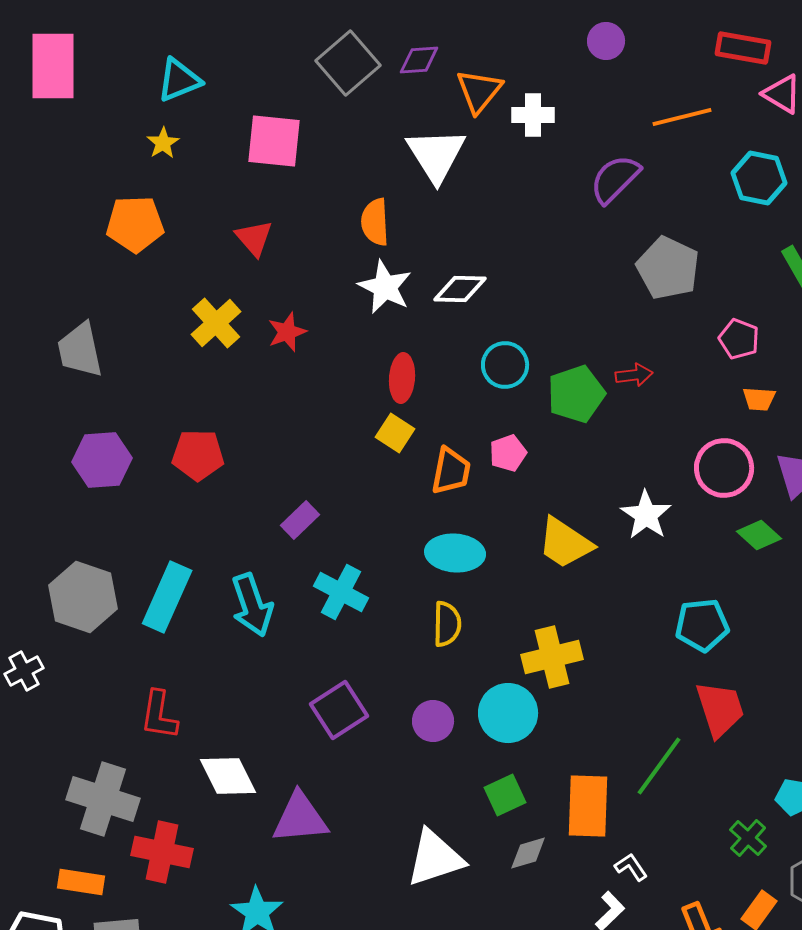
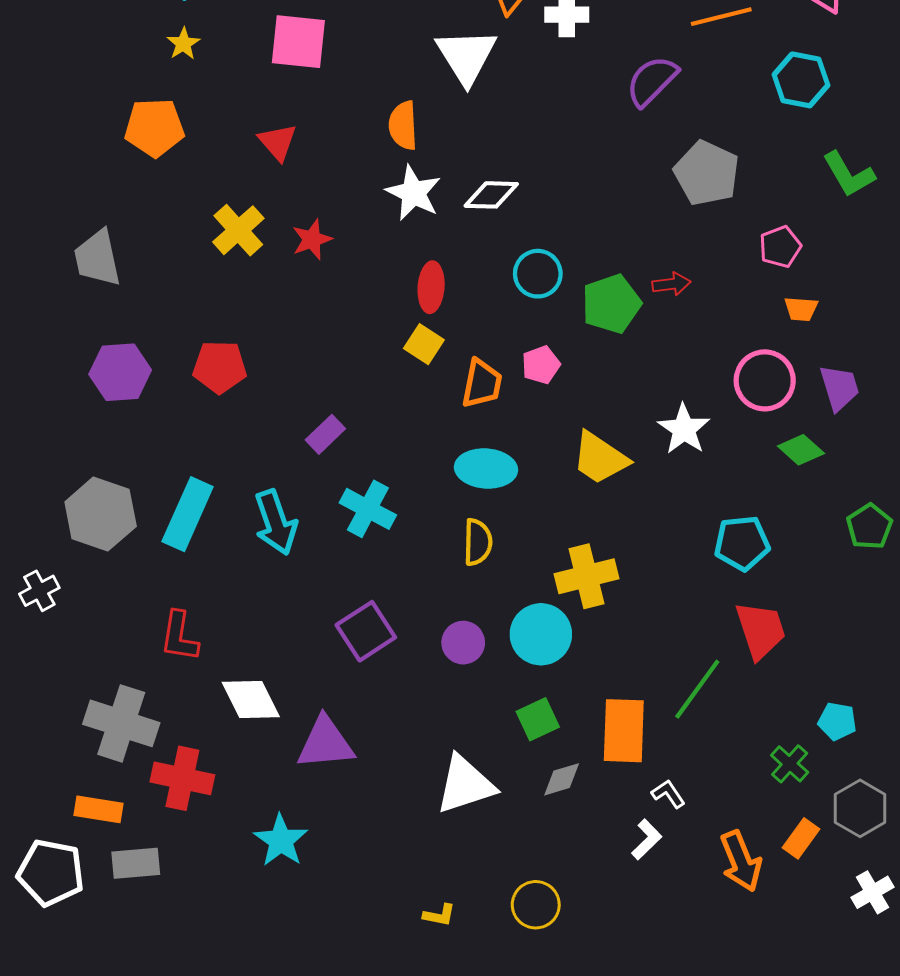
pink pentagon: (739, 339) -> (780, 247), turned 30

